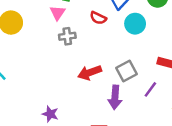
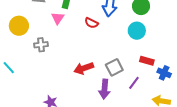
cyan circle: (135, 24) -> (137, 31), moved
gray cross: (67, 36) -> (41, 45), moved

